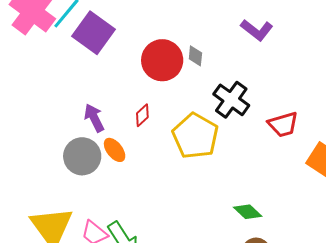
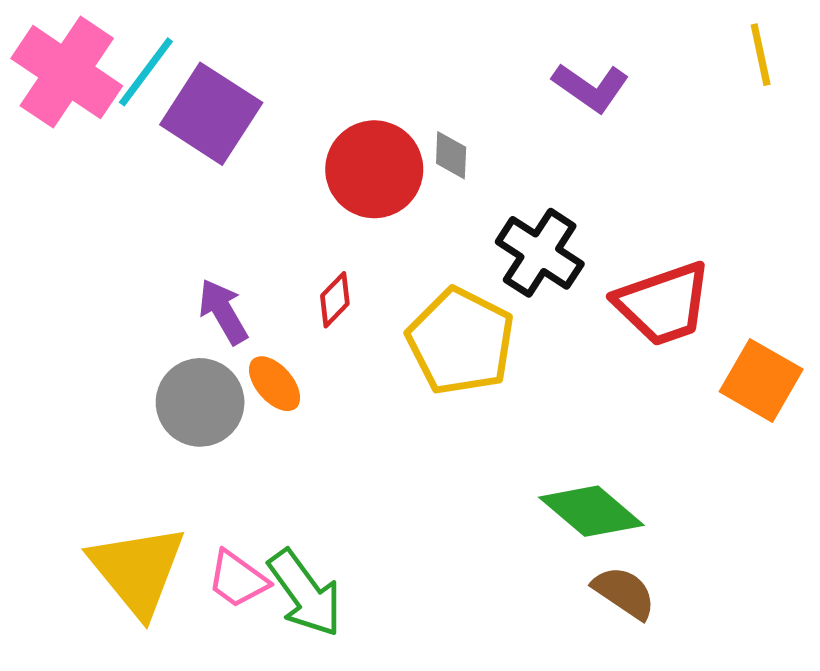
red trapezoid: (283, 124) -> (663, 304), size x1.4
green diamond: (248, 212) -> (591, 511), size x1.5

